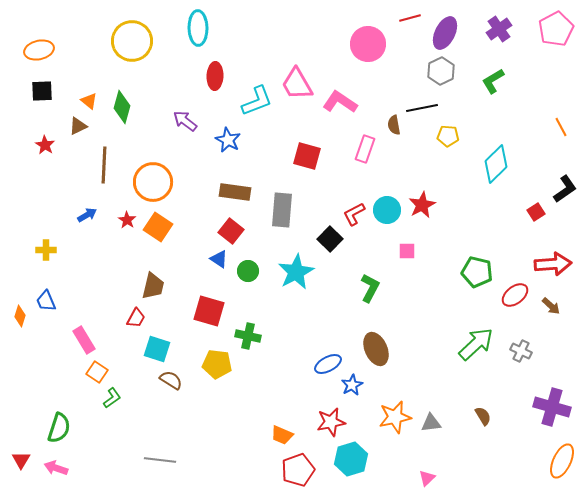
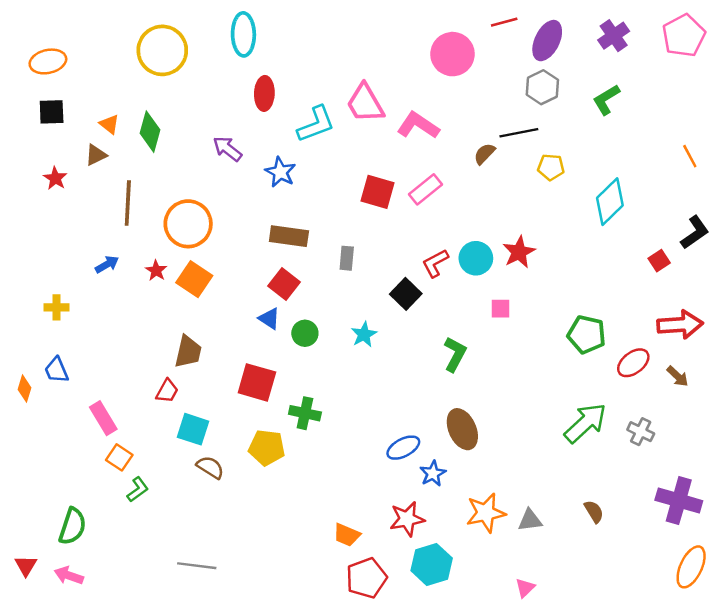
brown semicircle: (394, 125) -> (484, 154), turned 54
pink rectangle: (365, 149) -> (425, 189), moved, turned 32
gray rectangle: (282, 210) -> (347, 258), size x0.6
cyan star: (296, 272) -> (364, 334), size x0.6

